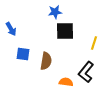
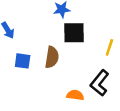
brown semicircle: (46, 61) -> (52, 57), moved

